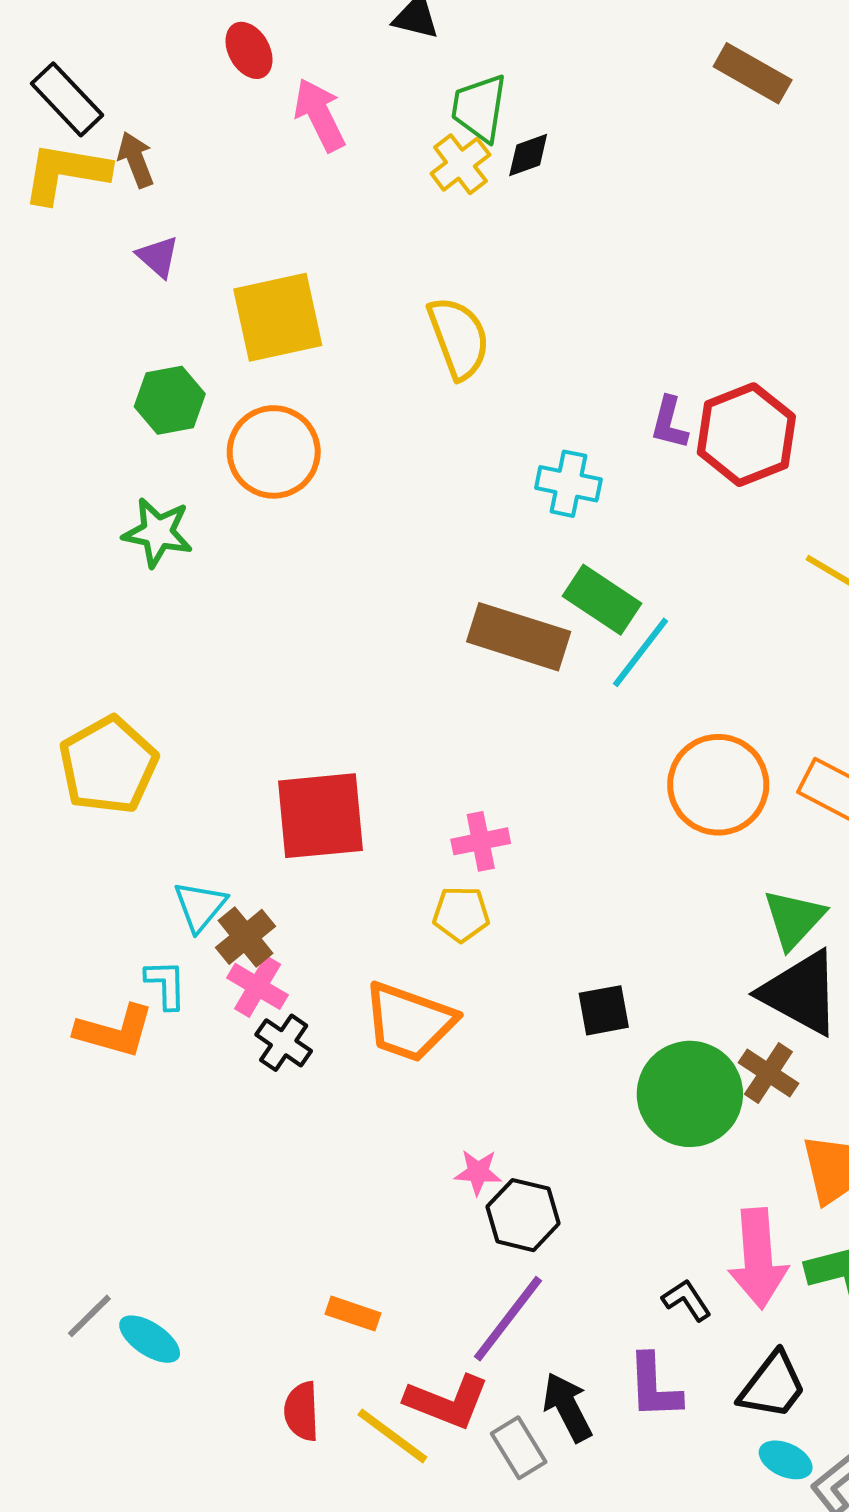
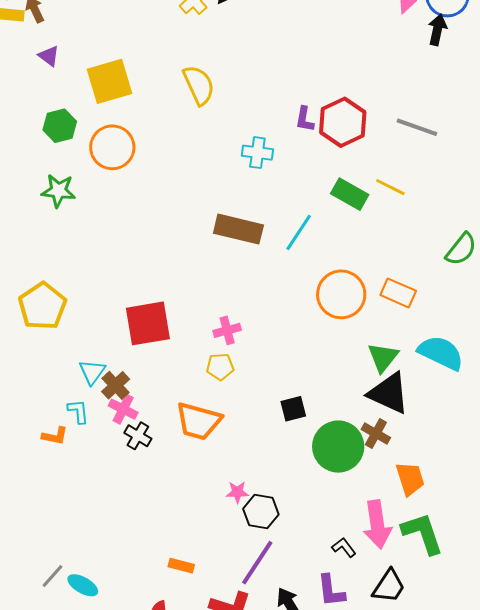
green rectangle: (602, 600) -> (350, 194), moved
orange L-shape: (115, 1031) -> (55, 436), size x0.7

